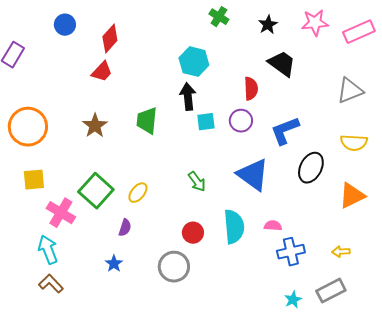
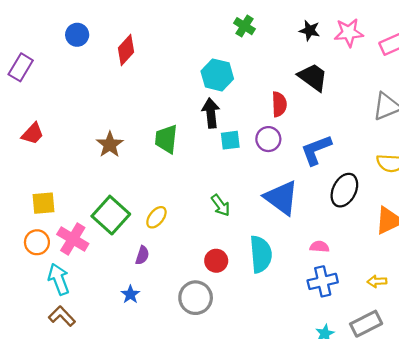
black star: (268, 25) -> (310, 30), moved, turned -30
red trapezoid: (102, 72) -> (33, 134), moved
orange circle: (28, 127) -> (37, 242), moved, size x0.6
pink semicircle: (273, 226) -> (319, 247), moved

